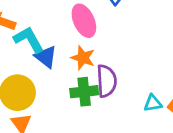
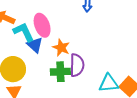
pink ellipse: (84, 21) -> (42, 25), moved
cyan triangle: (153, 103) -> (109, 83), size x1.5

